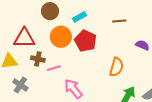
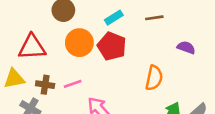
cyan rectangle: (79, 17) -> (114, 18), moved
brown cross: (38, 59) -> (45, 85), moved

